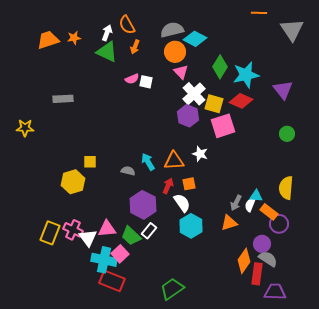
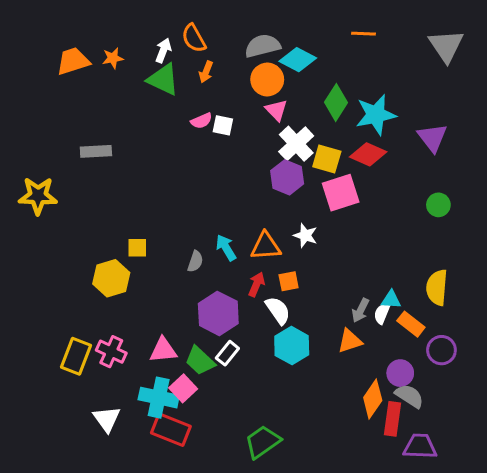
orange line: (259, 13) -> (364, 34), moved
yellow star: (25, 128) -> (38, 196), size x1.4
gray semicircle: (128, 171) -> (195, 261), turned 96
purple circle: (279, 224) -> (441, 350), moved
white triangle: (88, 238) -> (107, 419), moved

